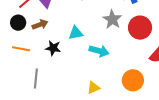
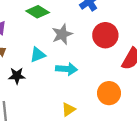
gray star: (112, 19) -> (62, 34), moved, turned 30

